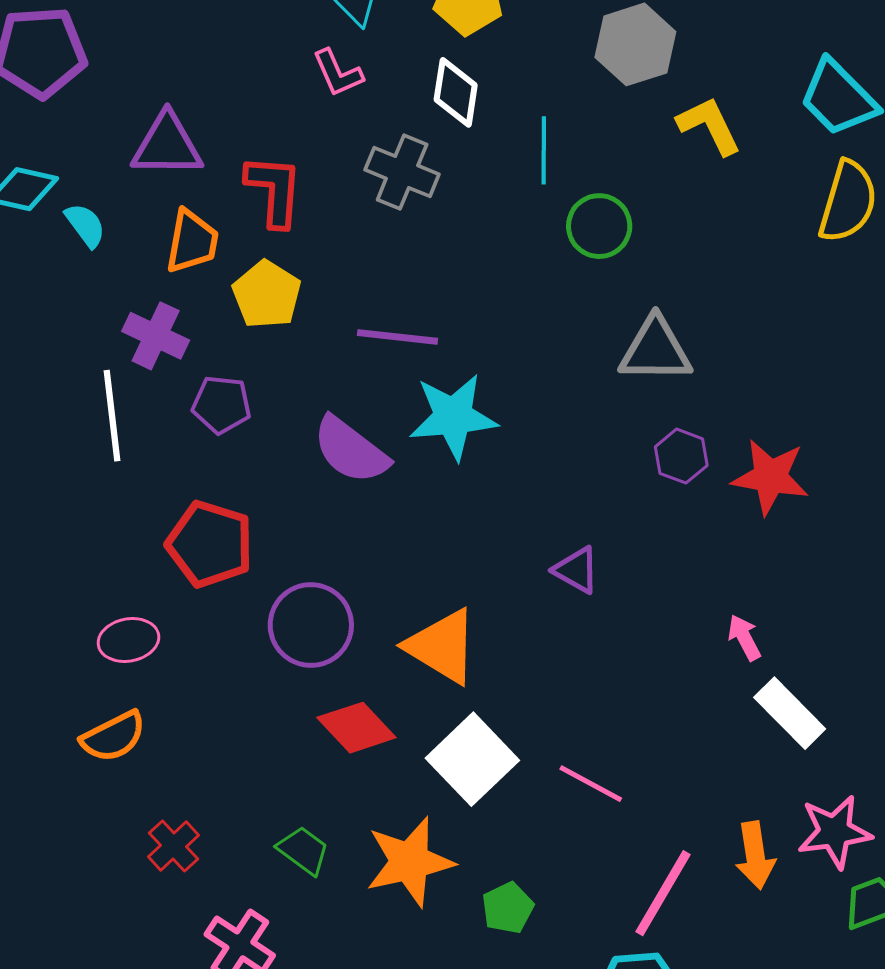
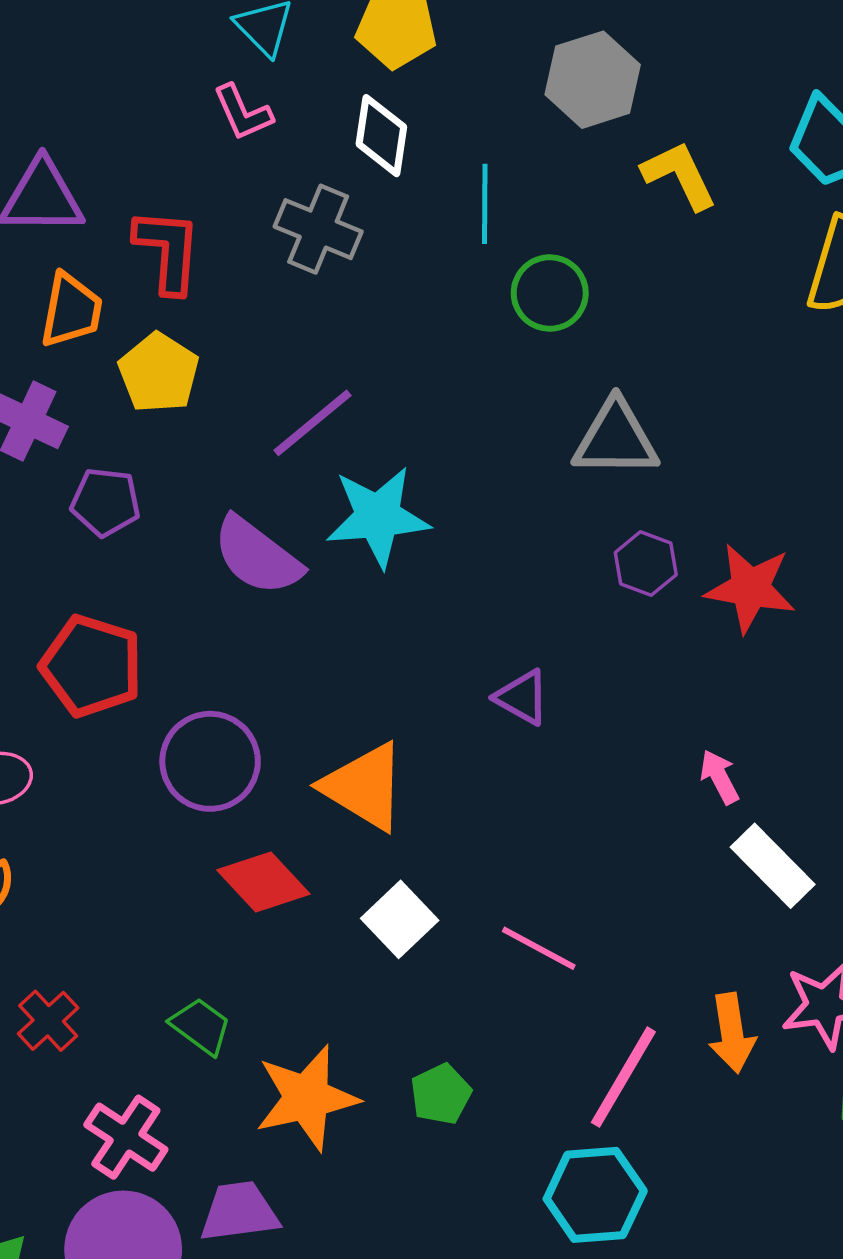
purple line: (398, 337) -> (313, 423), turned -46
white square: (472, 759) -> (400, 919), size x0.7
orange star: (410, 862) -> (307, 1098), moved

